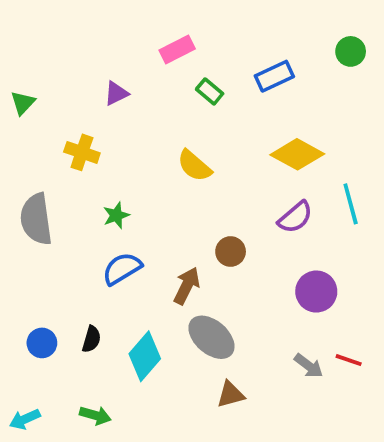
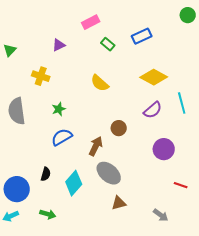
green circle: (351, 51) -> (188, 15), moved
blue circle: (42, 343) -> (17, 189), moved, size x1.6
gray arrow: (309, 366) -> (161, 215), moved

